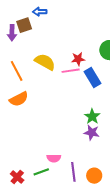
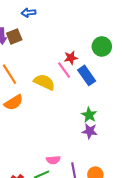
brown square: (24, 25) -> (14, 37), moved
yellow semicircle: (45, 62) -> (44, 82), moved
pink line: (71, 71) -> (64, 70), turned 66

